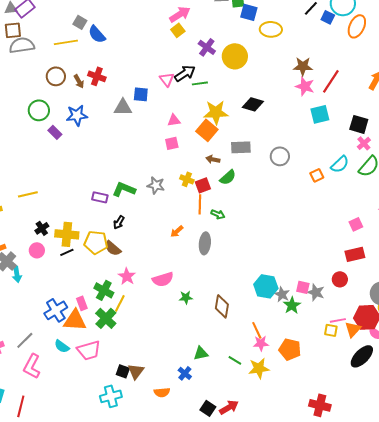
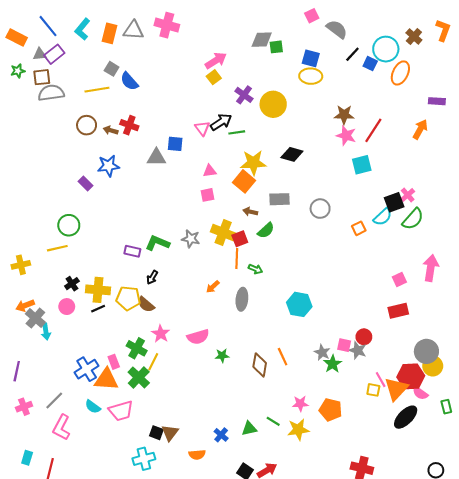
blue square: (249, 12) -> (311, 58), moved
brown arrow: (79, 81) -> (111, 130), turned 136
green circle: (39, 110) -> (69, 225), moved
black square: (359, 124) -> (394, 202), moved, turned -36
yellow cross: (187, 179) -> (223, 233), size x1.6
red circle: (340, 279) -> (364, 337), moved
cyan hexagon: (266, 286) -> (299, 304), moved
pink line: (338, 320) -> (381, 380), turned 70
orange triangle: (353, 329) -> (396, 389), size x1.4
orange line: (257, 330) -> (283, 357), moved
green triangle: (201, 353) -> (249, 429), moved

